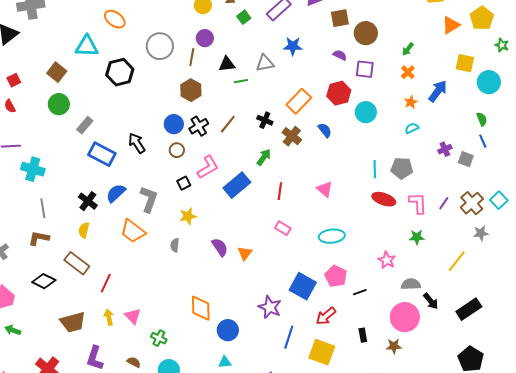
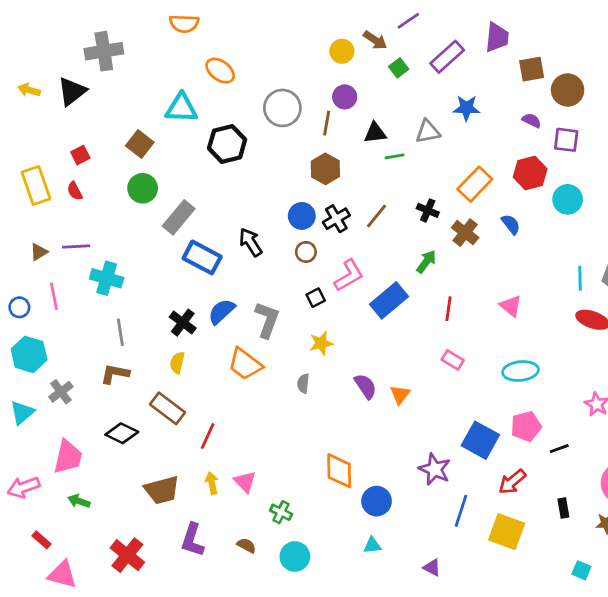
gray rectangle: (85, 125) -> (179, 217), size x1.4
pink pentagon: (336, 276) -> (526, 426), turned 30

